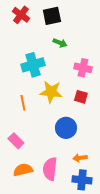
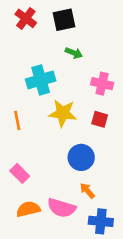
orange line: (23, 103) -> (17, 121), moved
orange arrow: (80, 158) -> (87, 191), moved, turned 56
pink semicircle: (50, 169) -> (61, 208), turned -80

